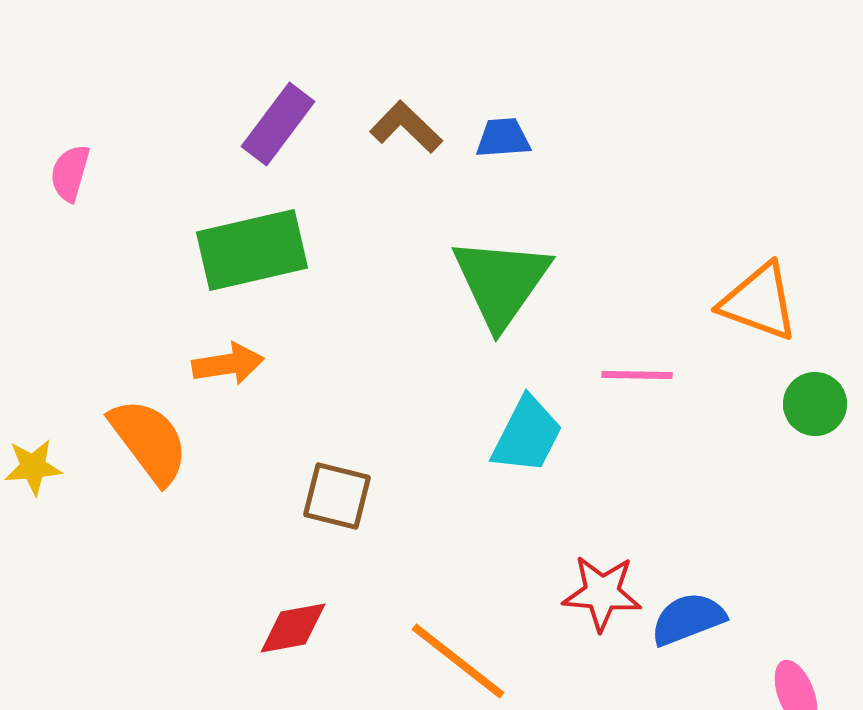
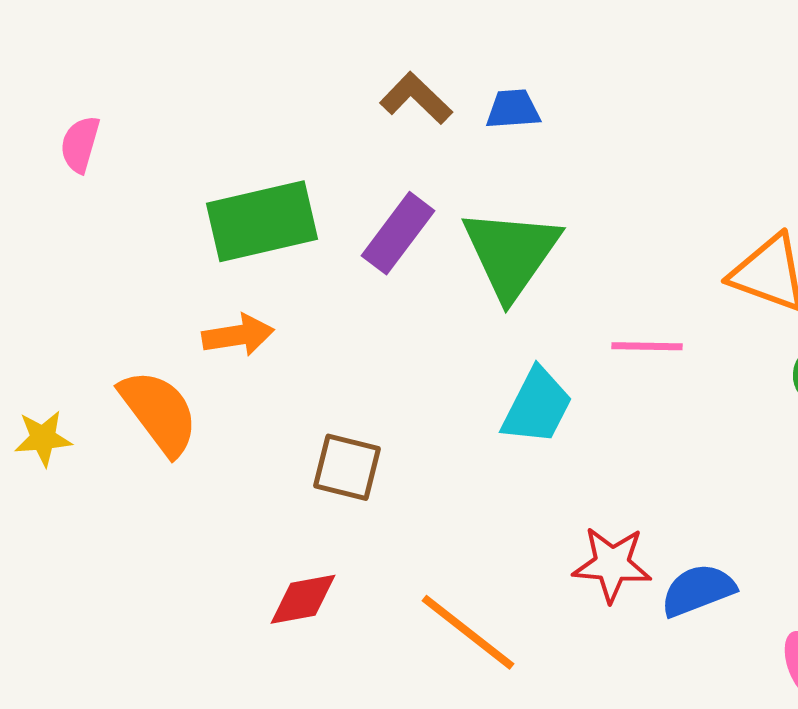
purple rectangle: (278, 124) -> (398, 233), moved

